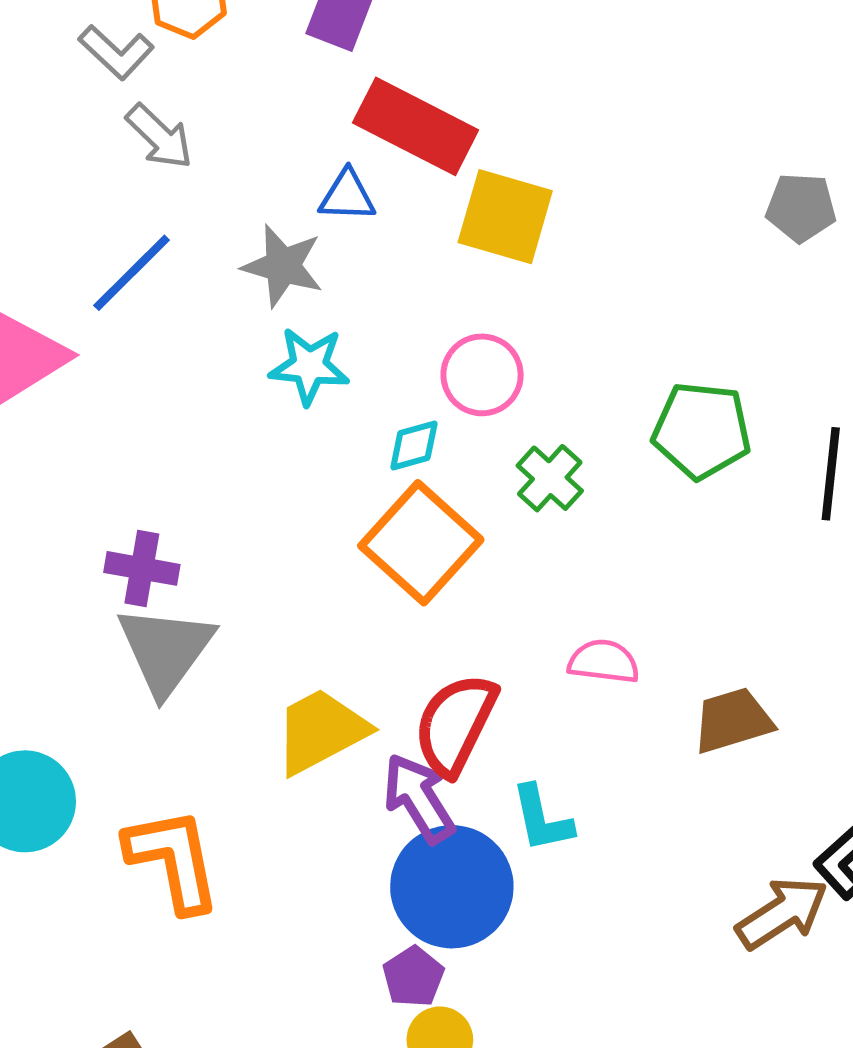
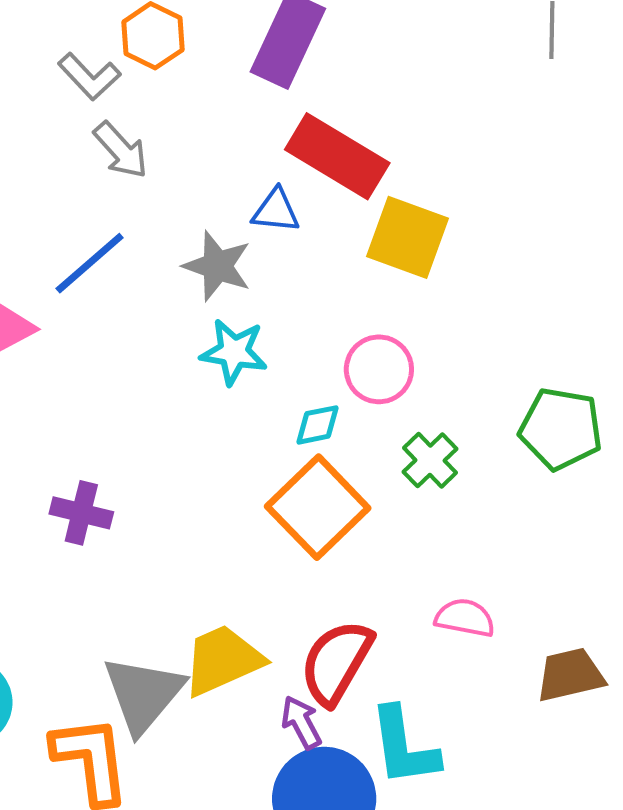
gray triangle: (165, 650) -> (143, 694), moved
purple arrow: (419, 798) -> (301, 722), size x0.7
cyan L-shape: (542, 819) -> (404, 747), size x1.4

